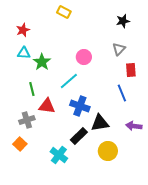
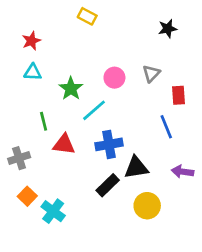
gray triangle: (119, 49) -> (151, 74), moved
green star: (42, 62) -> (71, 89), moved
blue cross: (80, 106) -> (109, 144), turned -30
gray cross: (27, 120) -> (19, 158), moved
cyan cross: (59, 155) -> (53, 211), moved

